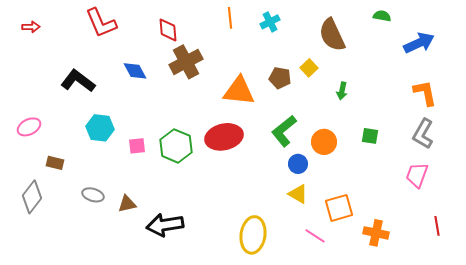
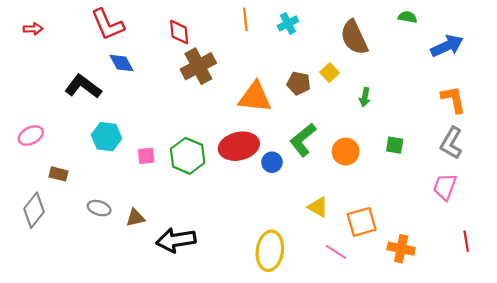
blue diamond: (135, 71) -> (122, 63), moved
blue circle: (298, 164) -> (272, 162), moved

